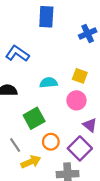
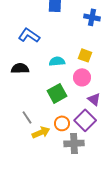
blue cross: (88, 33) -> (92, 17), turned 35
green square: (34, 118) -> (57, 93), moved
orange circle: (51, 142) -> (62, 123), moved

